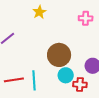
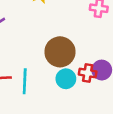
red cross: (80, 85) -> (88, 73), moved

